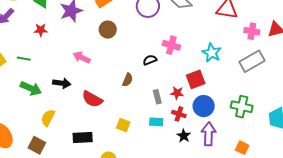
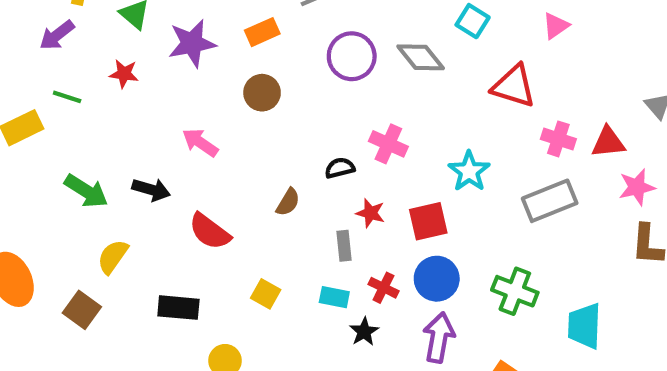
green line: (24, 59) -> (67, 97), moved
red star: (177, 93) -> (370, 213), moved
black star: (184, 136) -> (364, 332), moved

